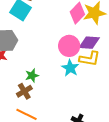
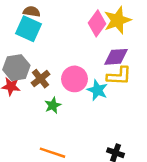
pink circle: (69, 46) -> (75, 79), moved
brown cross: (24, 91) -> (41, 79), moved

